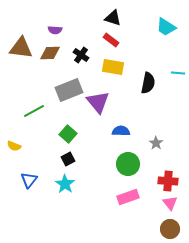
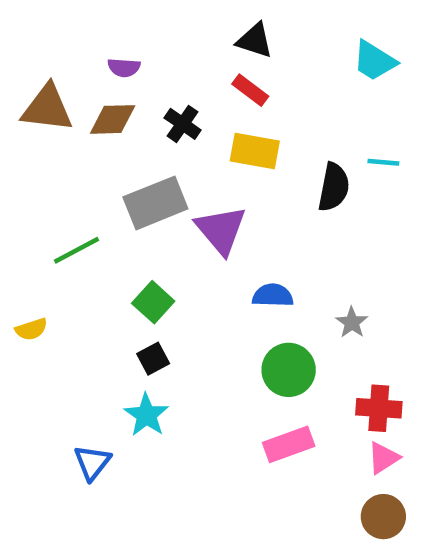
cyan line: (178, 73) -> (383, 162), moved
yellow semicircle: (14, 146) -> (31, 329), turned -40
blue triangle: (29, 180) -> (92, 462), moved
pink triangle: (170, 203) -> (383, 458), turned 35

